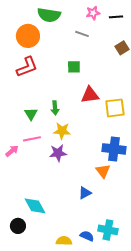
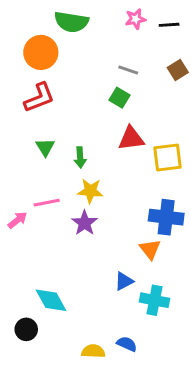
gray line: (82, 34) -> (128, 70), moved
green square: (74, 67) -> (120, 98), moved, turned 32
green triangle: (31, 114) -> (45, 147), moved
purple star: (58, 153) -> (85, 223), turned -30
cyan cross: (108, 230) -> (154, 300), moved

